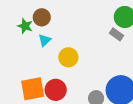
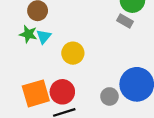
green star: (25, 26) -> (28, 34), moved

